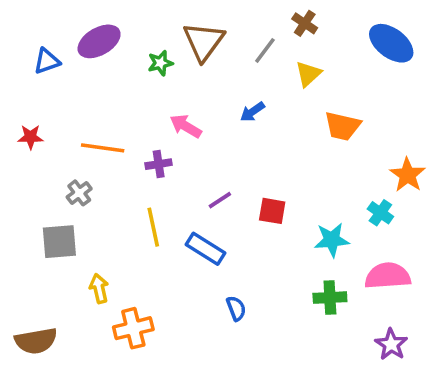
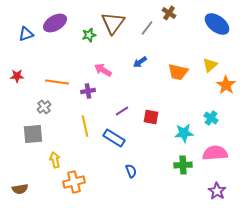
yellow triangle: (308, 74) -> (210, 65), moved
orange trapezoid: (343, 126) -> (178, 72), moved
orange star: (407, 175) -> (226, 85), moved
brown semicircle: (36, 341) -> (20, 189), size x0.7

